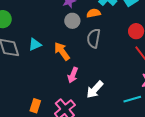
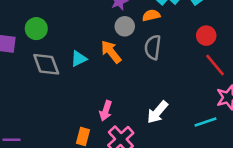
orange arrow: (62, 51) -> (111, 52), moved
pink arrow: (73, 75) -> (106, 111), moved

